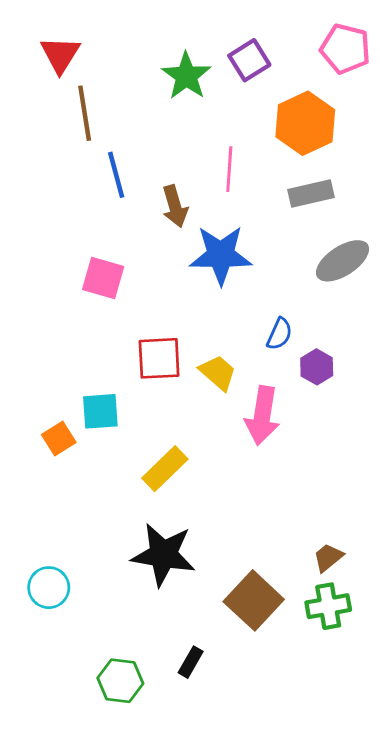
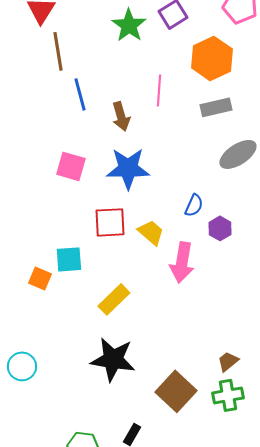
blue star: (221, 255) -> (128, 168), moved
orange square: (59, 439) -> (40, 278), turned -35
cyan circle: (49, 588) -> (22, 366), moved

